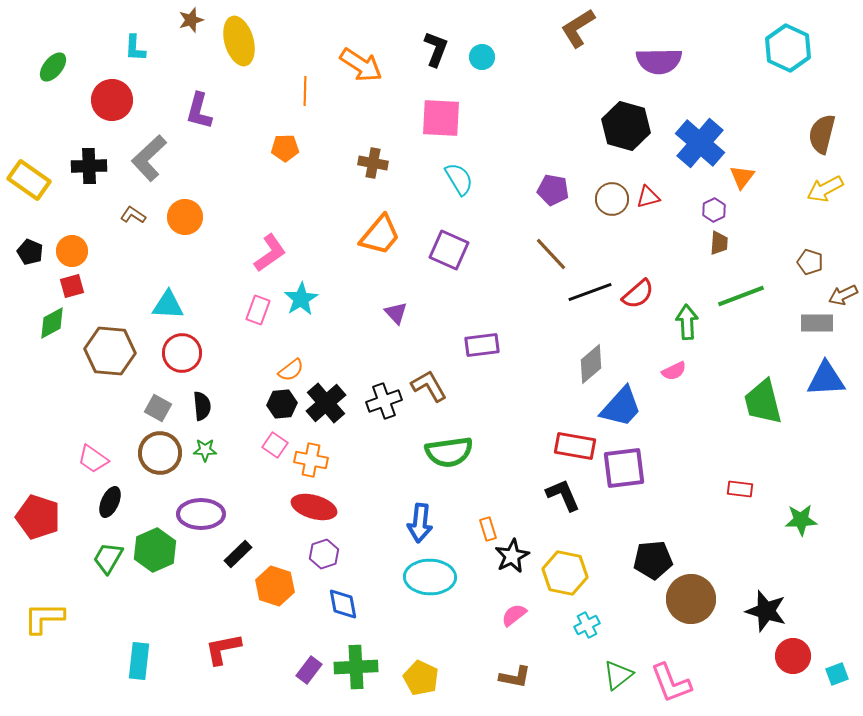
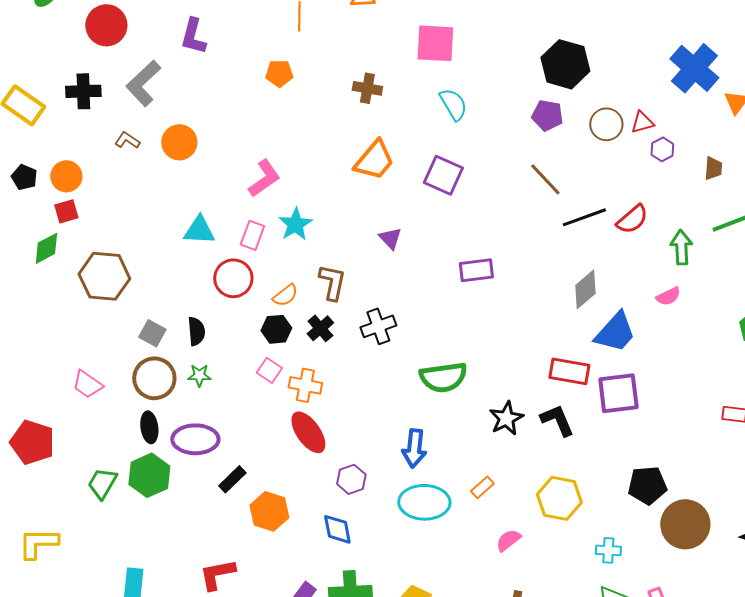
black hexagon: (626, 126) -> (565, 64), moved
purple hexagon: (714, 210) -> (662, 149), moved
cyan triangle: (168, 305) -> (199, 230), moved
red circle: (182, 353) -> (233, 278), moved
brown L-shape: (429, 386) -> (332, 282), moved, turned 42
black cross: (326, 403) -> (320, 328), size x0.7
black ellipse: (110, 502) -> (149, 427), moved, turned -32
red ellipse: (314, 507) -> (308, 432), turned 39
orange rectangle: (488, 529) -> (482, 487), moved, turned 65
purple hexagon: (324, 554) -> (351, 479), moved
black star: (512, 556) -> (506, 418), moved
cyan cross: (587, 625) -> (608, 550), moved, turned 30

